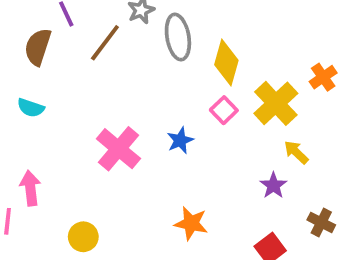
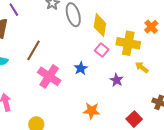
brown line: (105, 43) -> (33, 50), moved
yellow cross: (276, 103) -> (128, 43), turned -30
purple star: (273, 186) -> (117, 80), moved

